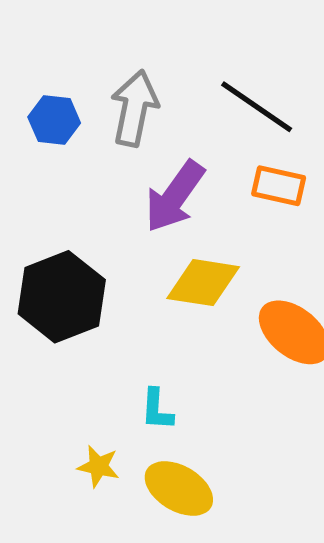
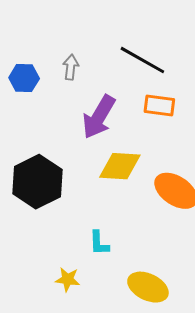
gray arrow: (134, 108) -> (71, 67), size x0.6
yellow ellipse: (179, 489) -> (148, 287), moved

